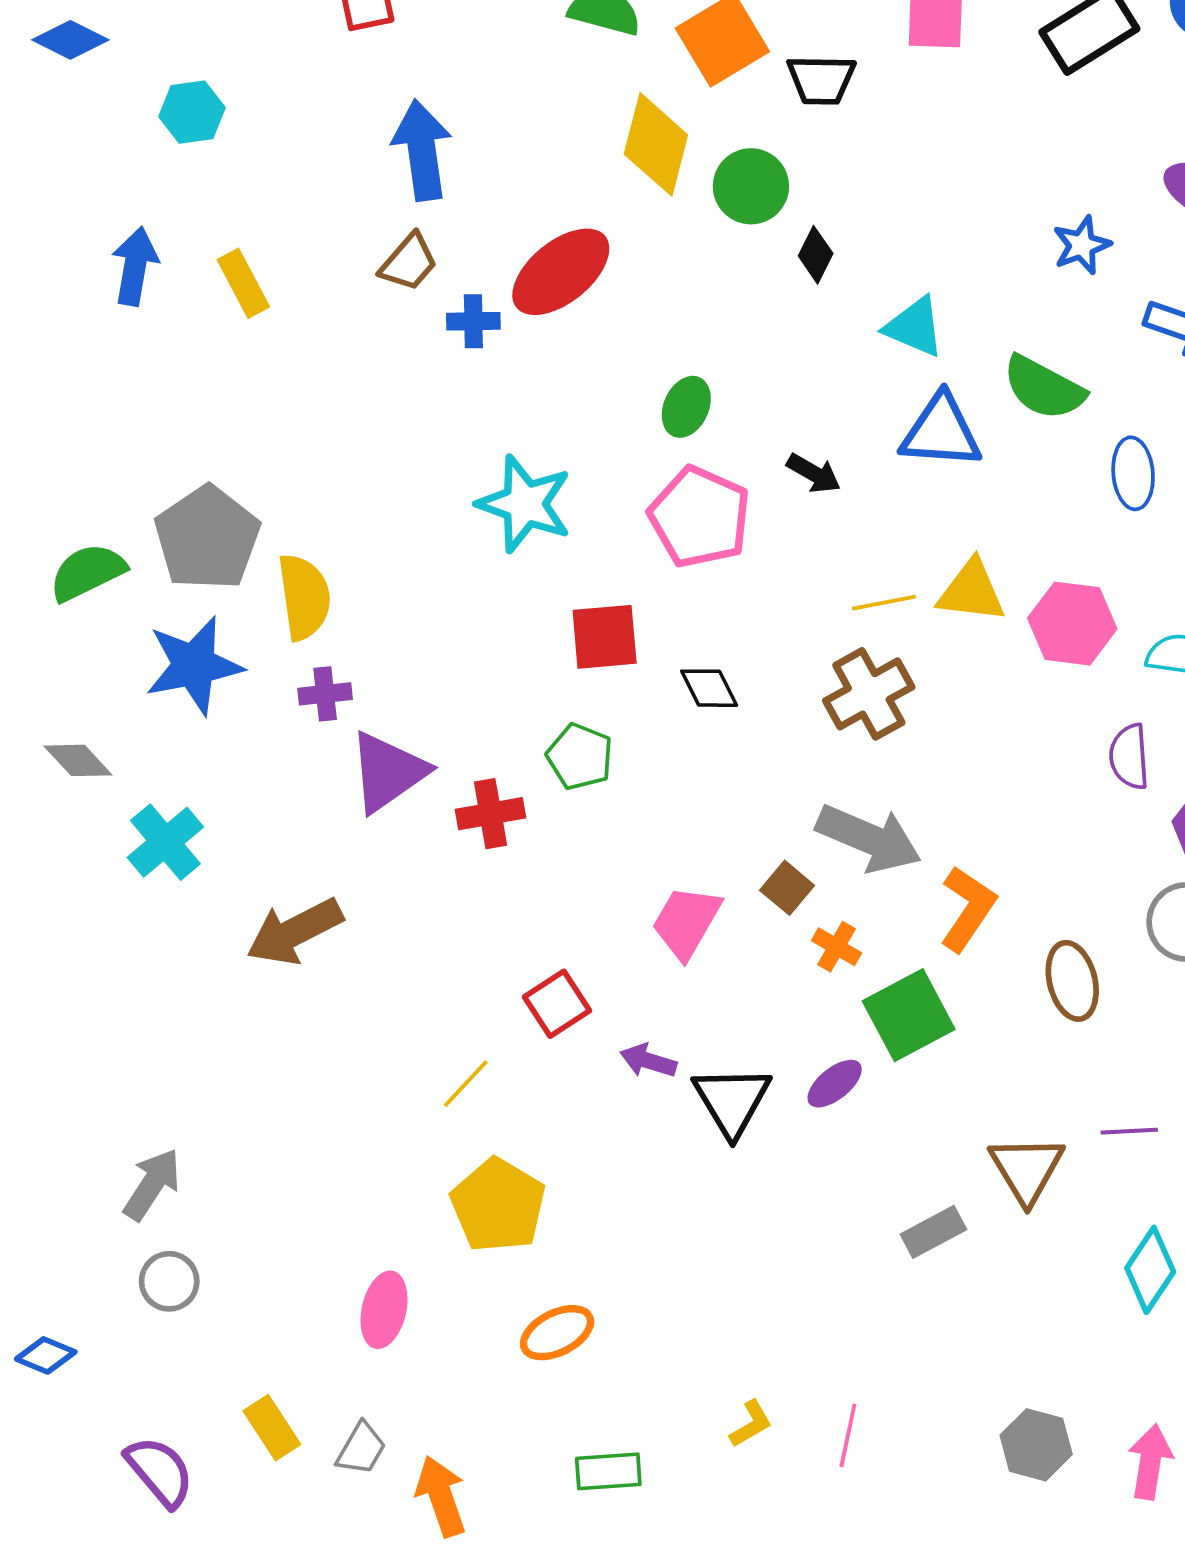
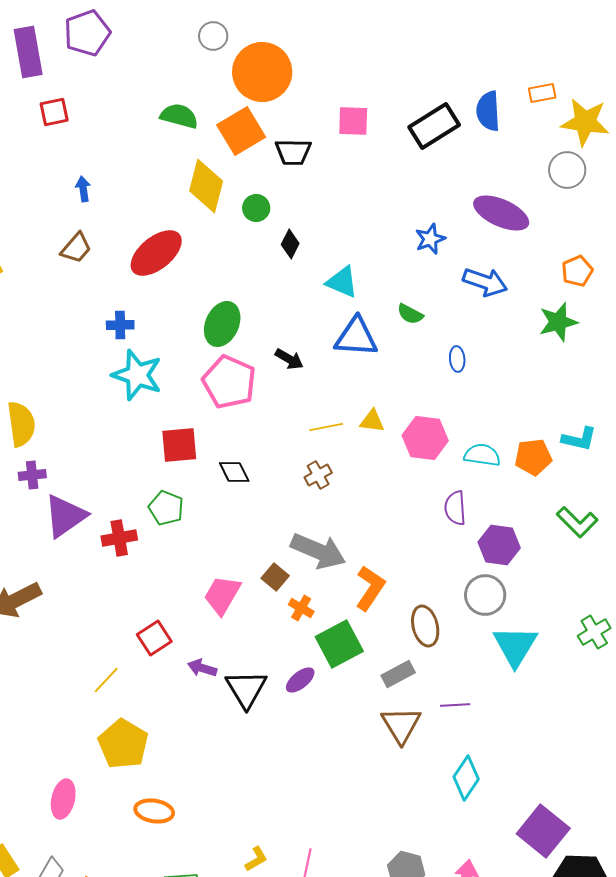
blue arrow: (422, 150) -> (83, 189), size x0.5
green circle: (751, 186) -> (256, 208), size x0.7
blue cross: (473, 321) -> (120, 325), moved
green semicircle: (1044, 388) -> (410, 314), size x0.6
green ellipse: (686, 407) -> (222, 324), size x1.4
blue ellipse: (1133, 473) -> (457, 359), size x0.7
yellow triangle: (971, 591) -> (372, 421), size x0.7
brown cross: (869, 694) -> (318, 475), size x0.6
gray rectangle: (933, 1232) -> (398, 674), moved
orange ellipse: (557, 1333) -> (154, 811), turned 36

